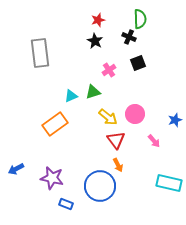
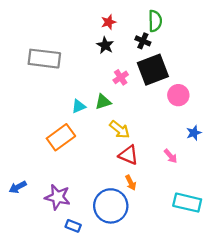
gray rectangle: (40, 53) -> (44, 59), turned -76
black square: (138, 63) -> (153, 70), size x1.8
pink circle: (135, 114) -> (178, 95), moved
red triangle: (116, 140) -> (128, 155), turned -30

